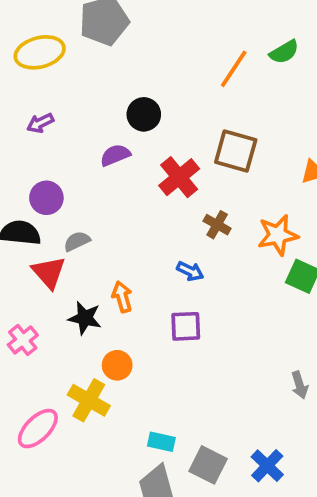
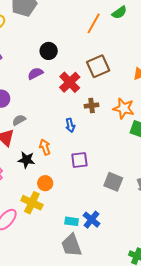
brown square: (236, 151) -> (98, 66), turned -35
brown cross: (217, 225) -> (92, 106), turned -32
orange star: (278, 235) -> (124, 108), turned 30
blue arrow: (190, 271) -> (70, 125), moved, turned 56
gray square: (208, 465) -> (113, 182), moved
blue cross: (267, 466) -> (92, 220), moved

